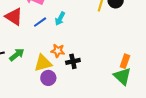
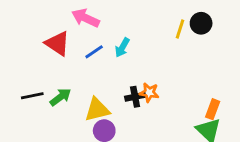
orange star: (58, 51) -> (149, 92), moved
black cross: (73, 61) -> (135, 97), moved

